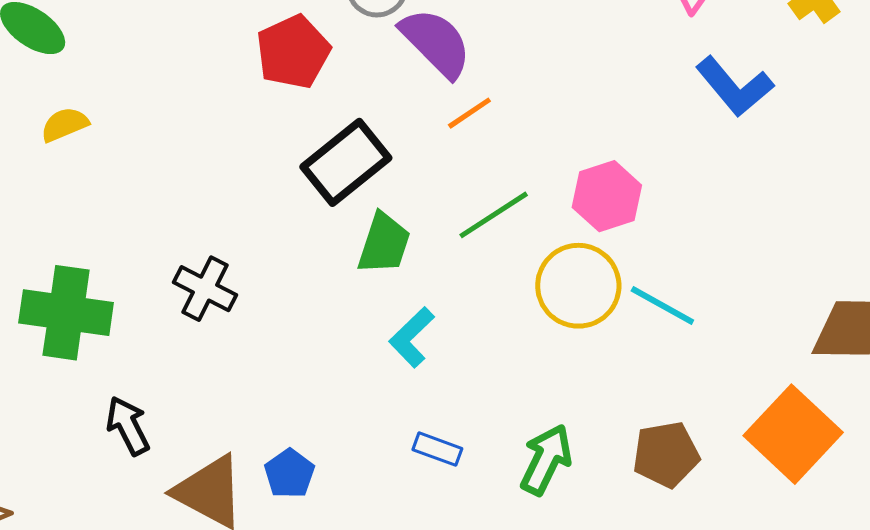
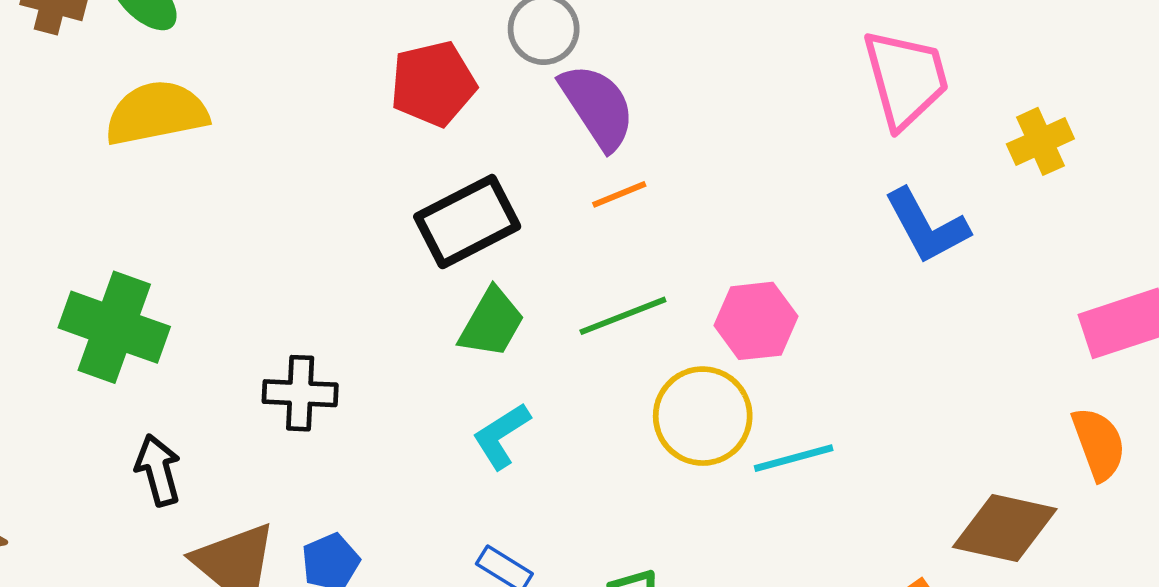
yellow semicircle: (65, 125) -> (156, 113), size x1.8
black cross: (205, 289) -> (300, 393), moved, turned -36
cyan line: (662, 306) -> (794, 458), turned -56

